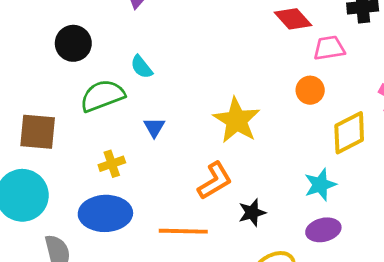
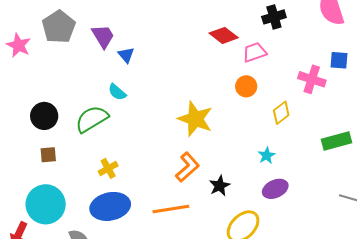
black circle: (73, 43) -> (44, 116), moved
blue triangle: (154, 127) -> (126, 55), moved
brown square: (38, 132) -> (48, 155), size x0.6
yellow diamond: (349, 133) -> (281, 113), size x0.7
cyan star: (320, 185) -> (267, 156), size x0.7

